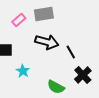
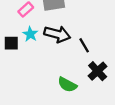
cyan star: (23, 71) -> (30, 34), moved

